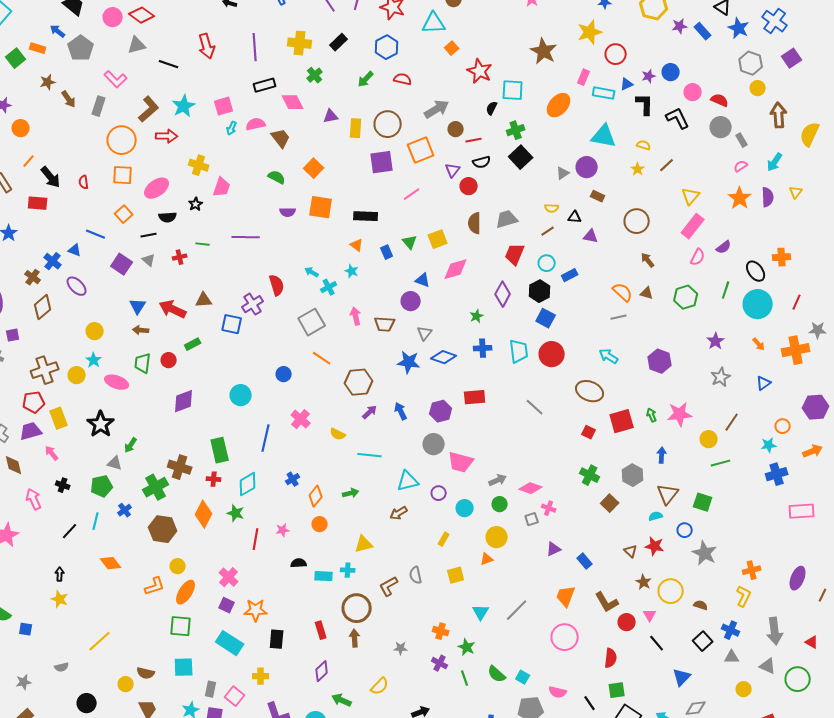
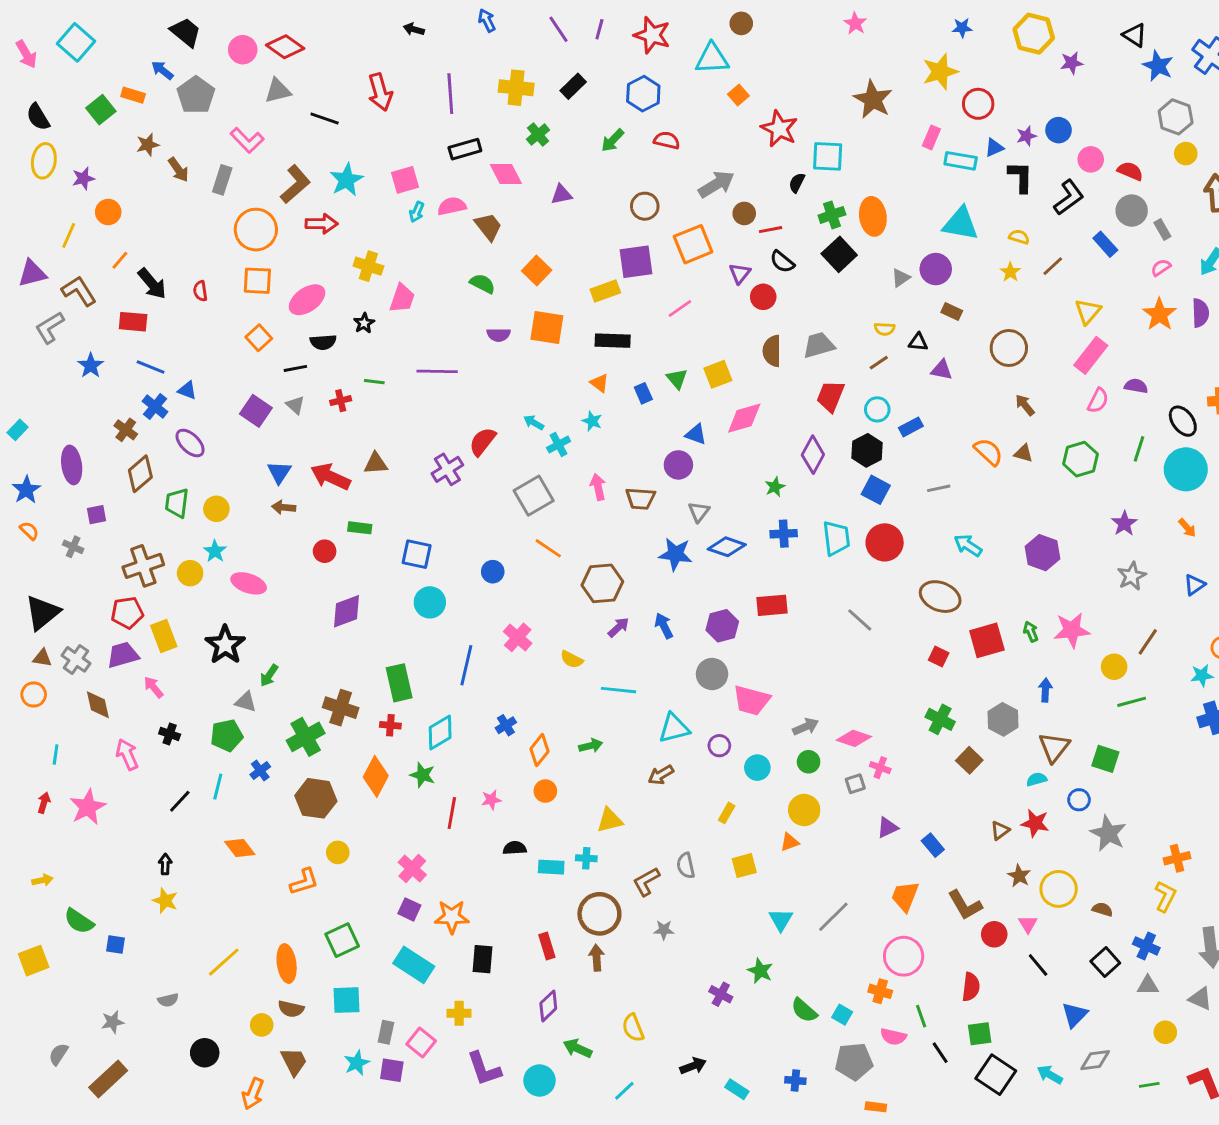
blue rectangle: (703, 31) -> (1105, 244), moved
orange ellipse: (559, 105) -> (873, 216), moved, turned -50
black L-shape: (678, 118) -> (1069, 197), turned 80
brown circle: (388, 124) -> (645, 206), size x0.7
yellow rectangle: (356, 128) -> (605, 291), moved, turned 66
black semicircle: (482, 162) -> (782, 262), turned 54
blue line: (96, 234) -> (151, 367), moved
purple semicircle: (724, 247) -> (1136, 386), turned -133
red semicircle: (277, 285) -> (482, 442), turned -125
gray line: (619, 317) -> (939, 488), moved
blue square: (232, 324) -> (417, 554), moved
green rectangle: (193, 344) -> (360, 528), turned 35
green trapezoid: (143, 363) -> (177, 503), moved
brown triangle: (631, 551) -> (1000, 830), turned 40
orange ellipse: (186, 592) -> (287, 964), moved, turned -40
green square: (181, 626) -> (342, 940), turned -30
orange cross: (441, 631) -> (880, 991), moved
gray star: (401, 648) -> (664, 930), moved
green line: (465, 678) -> (921, 1016), moved
yellow semicircle: (380, 686) -> (633, 1028), turned 114

